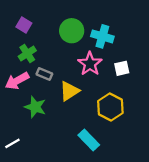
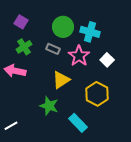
white square: (122, 68) -> (107, 60), turned -32
gray rectangle: (44, 74) -> (53, 49), moved
pink arrow: (17, 81) -> (15, 71), turned 40
green star: (35, 107) -> (49, 106), moved

